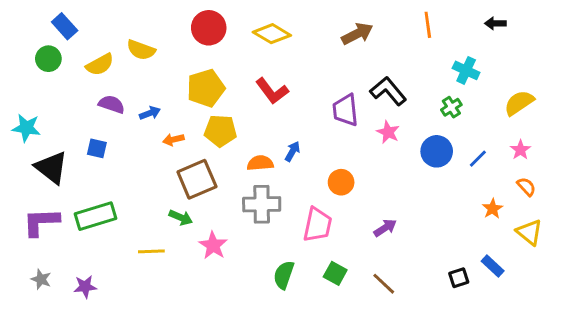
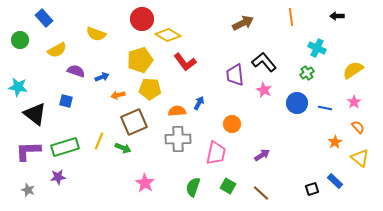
yellow diamond: (272, 34) -> (168, 35), moved
green circle: (48, 59) -> (20, 40), moved
yellow semicircle: (100, 65) -> (57, 50), moved
blue line: (478, 159) -> (325, 108), turned 56
pink star: (213, 245) -> (145, 183), moved
yellow line: (151, 251) -> (99, 141), moved, turned -66
purple star: (85, 287) -> (58, 177), moved

